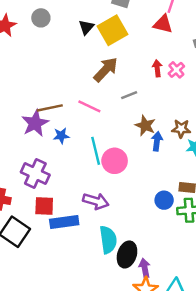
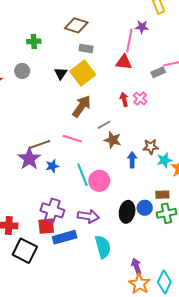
brown star: (145, 126) -> (113, 140), moved
purple cross: (35, 174) -> (52, 210), moved
black ellipse: (127, 254) -> (127, 212), moved

